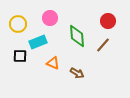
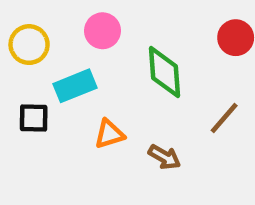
brown line: (103, 45) -> (224, 118), moved
orange triangle: (53, 63) -> (109, 134), turned -40

